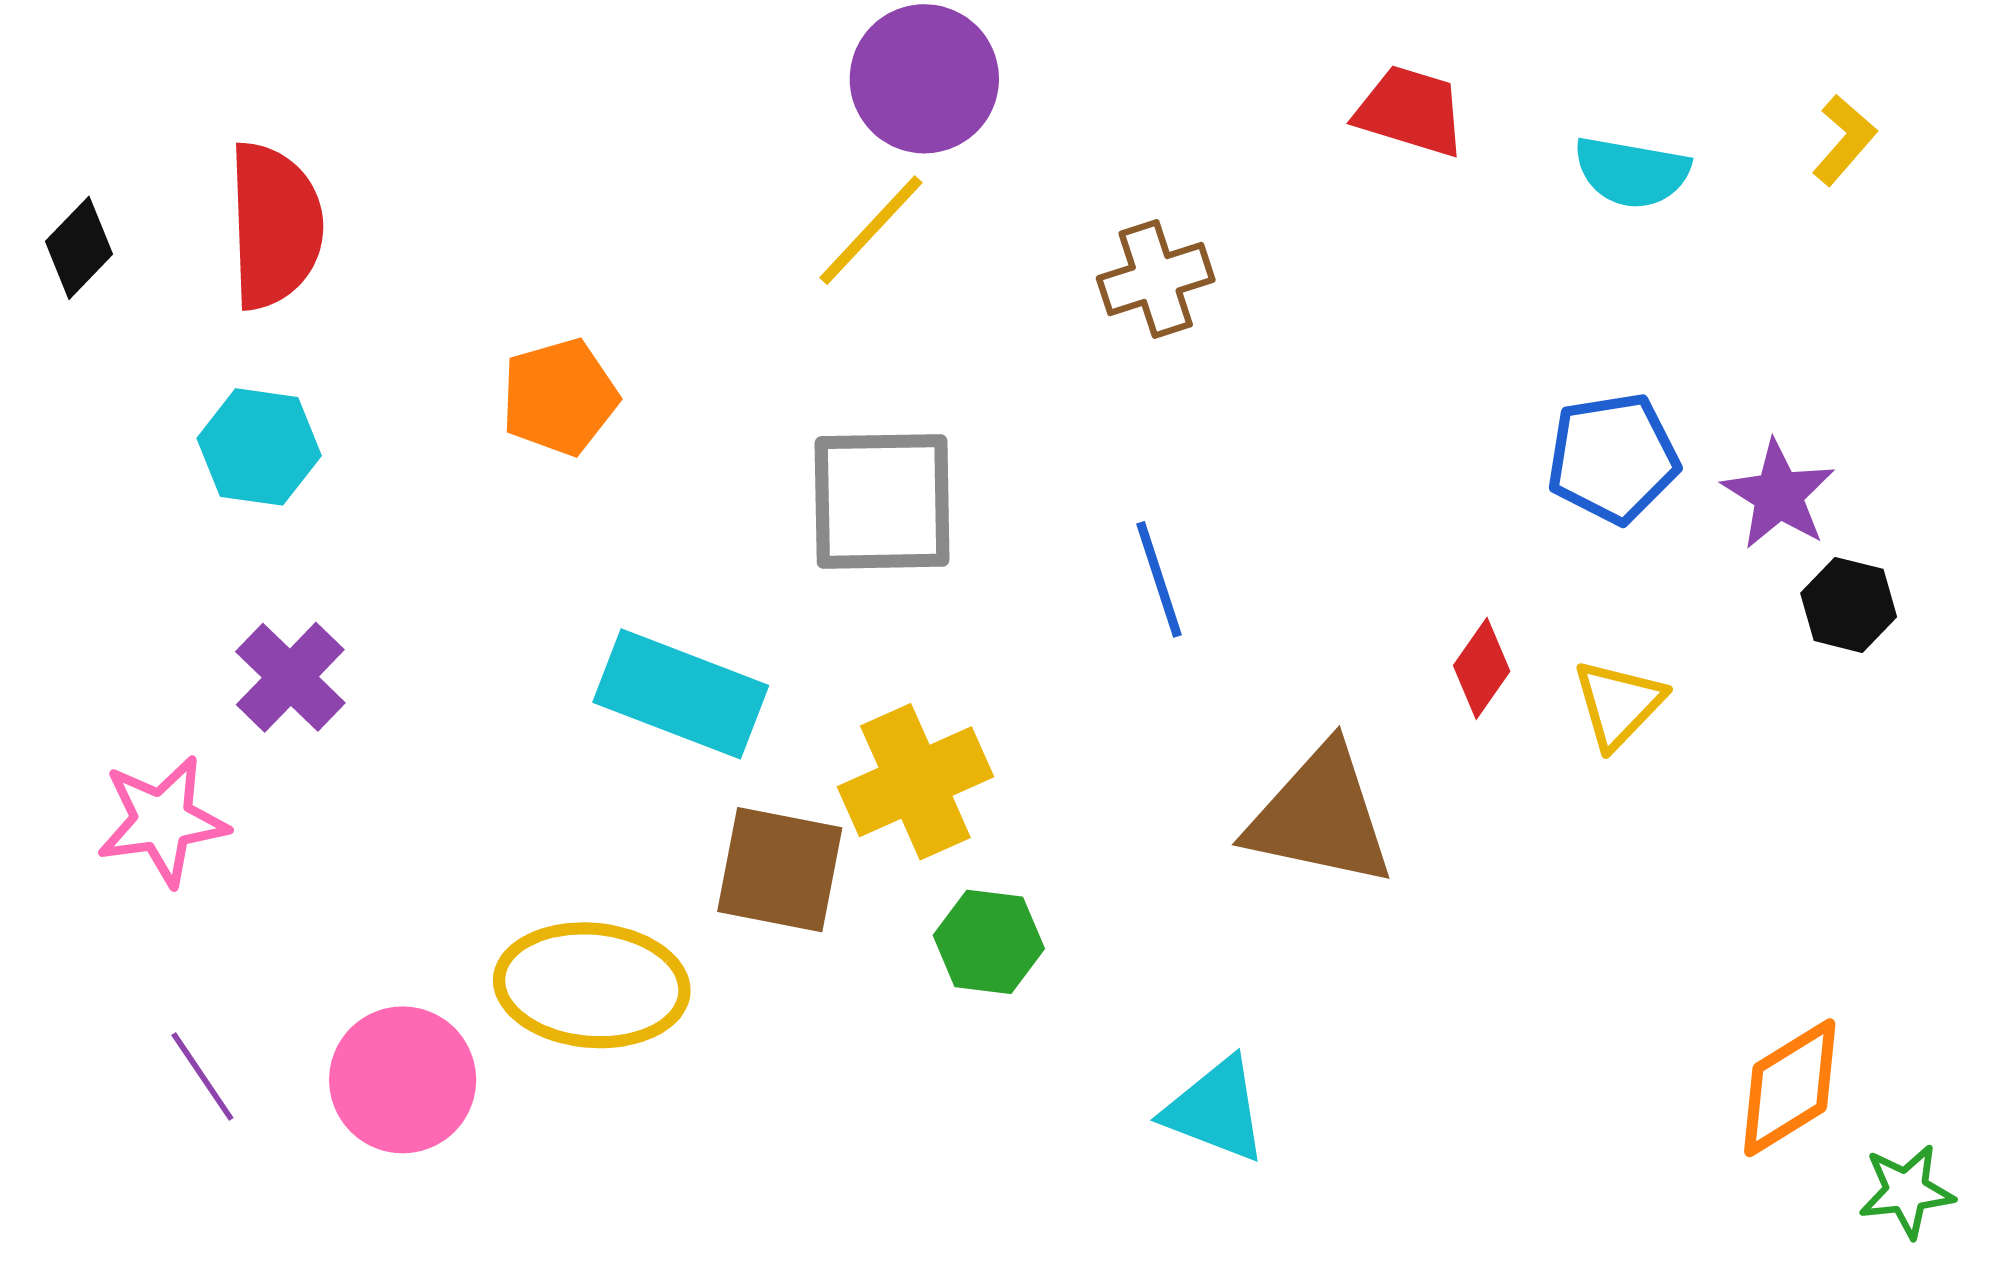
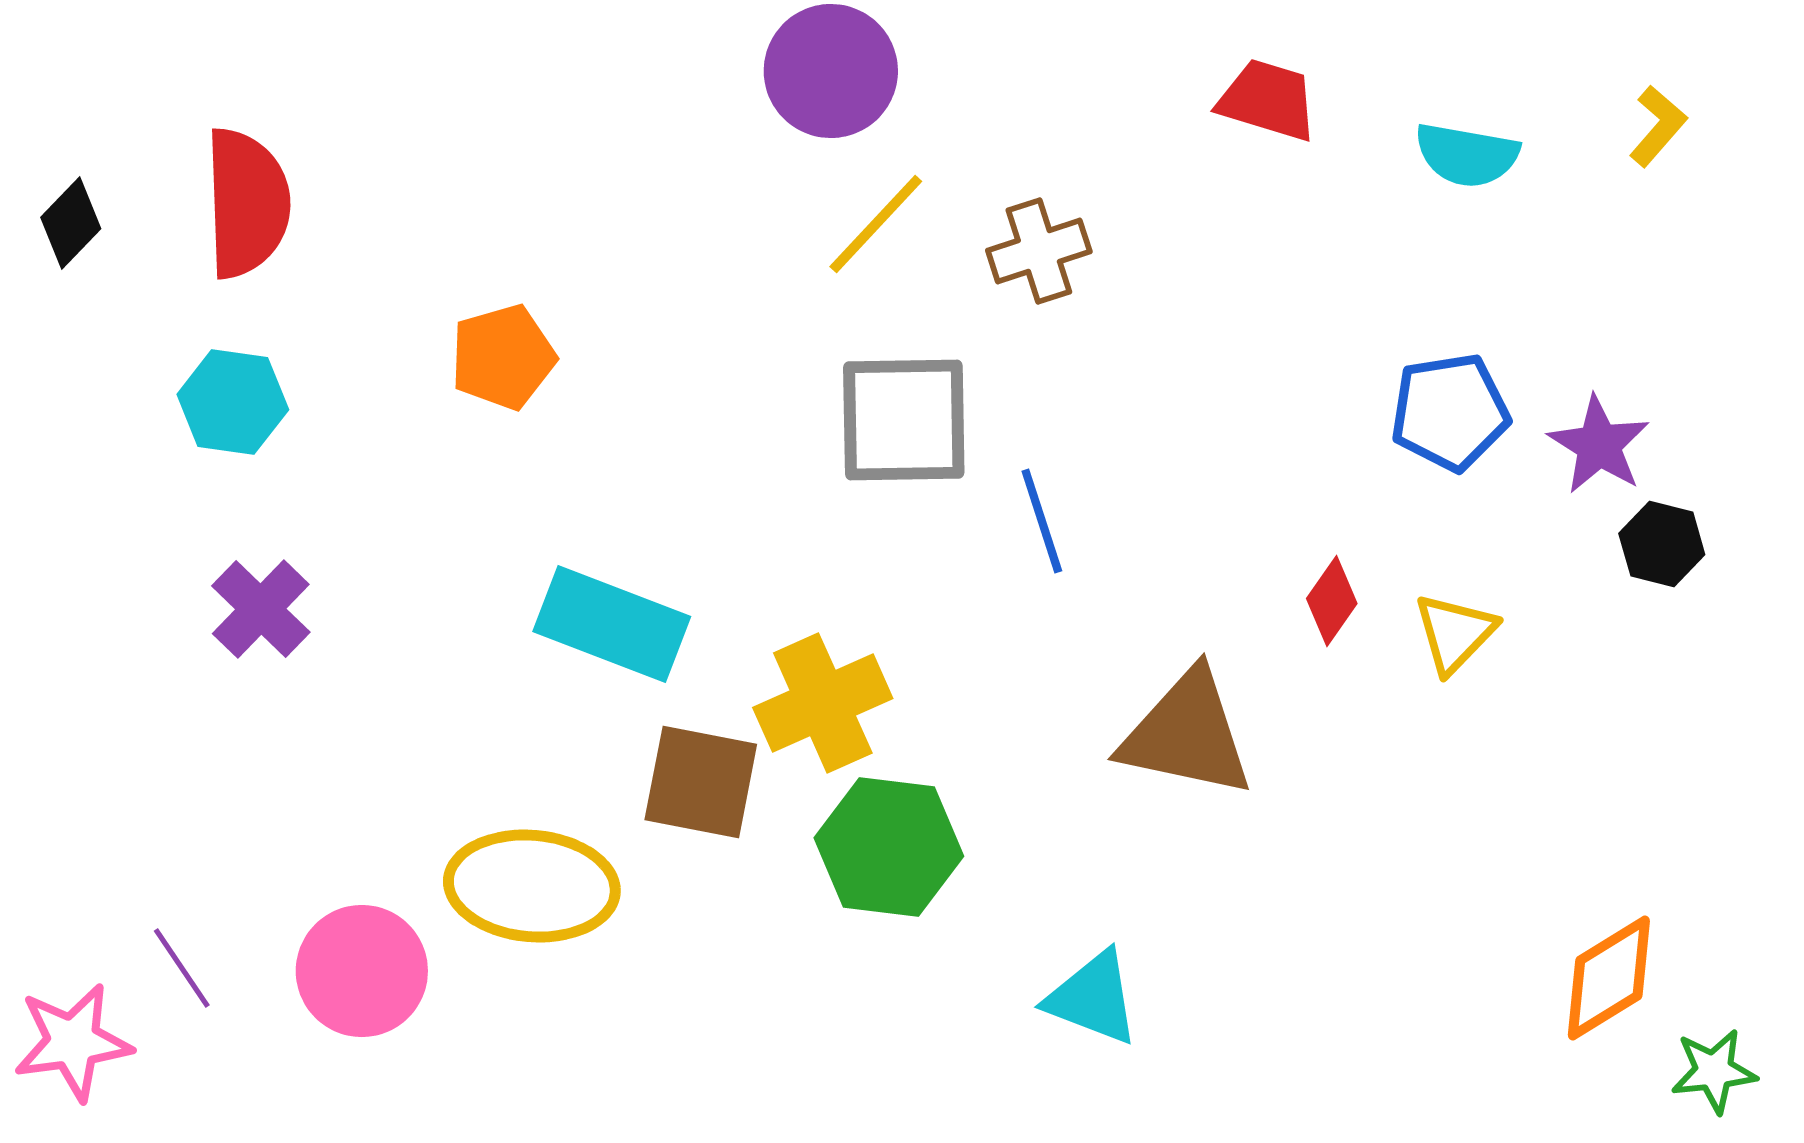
yellow line: (871, 230) -> (876, 224), moved
gray square: (882, 501) -> (904, 420), moved
pink star: (162, 821) -> (73, 1042), moved
green hexagon: (989, 942) -> (889, 847), size x1.5

